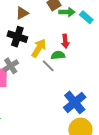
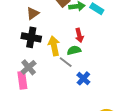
yellow arrow: (39, 48) -> (54, 46), turned -36
blue cross: (75, 102) -> (83, 78), moved, size x0.6

